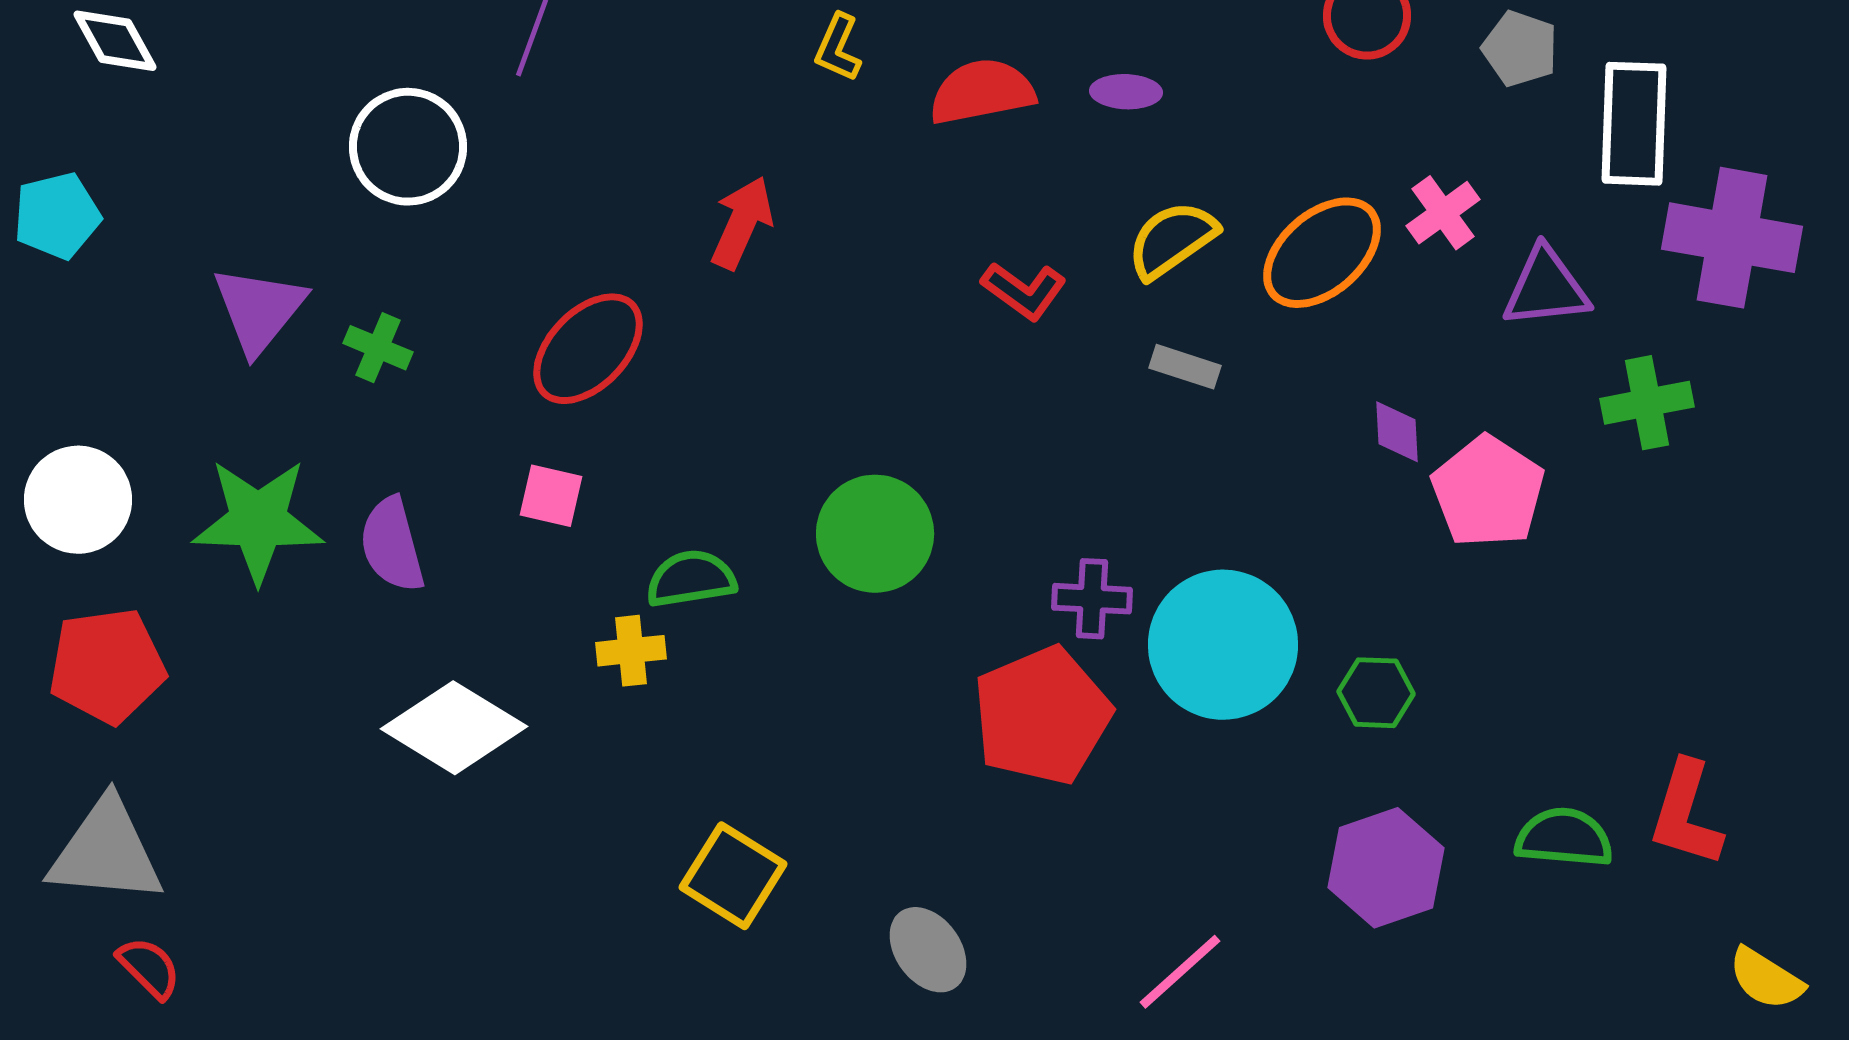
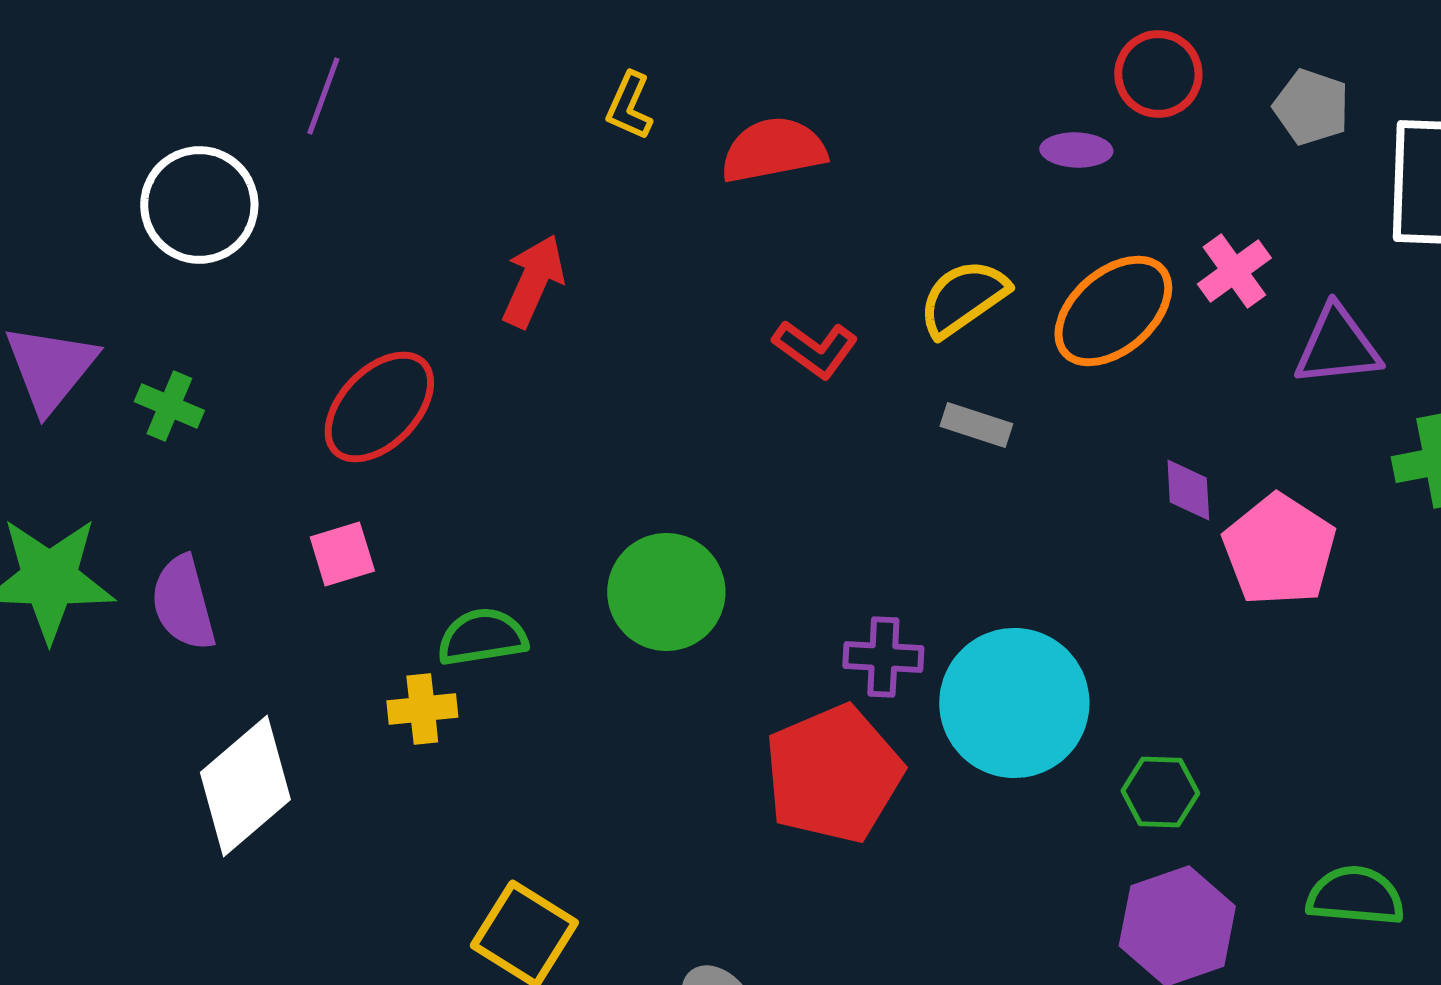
purple ellipse: (1126, 92) -> (1076, 150), moved
pink square: (551, 496) -> (342, 554), turned -30
green hexagon: (1376, 693) -> (1160, 792), moved
white diamond: (454, 728) -> (245, 786), turned -72

